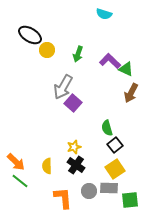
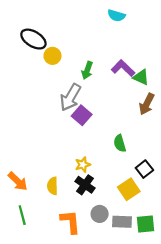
green arrow: (78, 54) -> (87, 70), moved
black square: (115, 145) -> (144, 169), moved
green line: (20, 181) -> (22, 215), moved, turned 36
gray rectangle: (109, 188) -> (122, 222), moved

